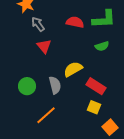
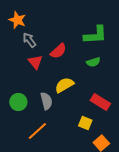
red semicircle: (75, 22) -> (58, 51), moved, turned 126
red rectangle: (96, 86) -> (100, 102), moved

